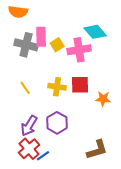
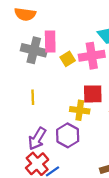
yellow square: (57, 45) -> (68, 59), moved
yellow cross: (57, 87) -> (80, 110), moved
yellow line: (25, 88) -> (33, 97), turned 32

